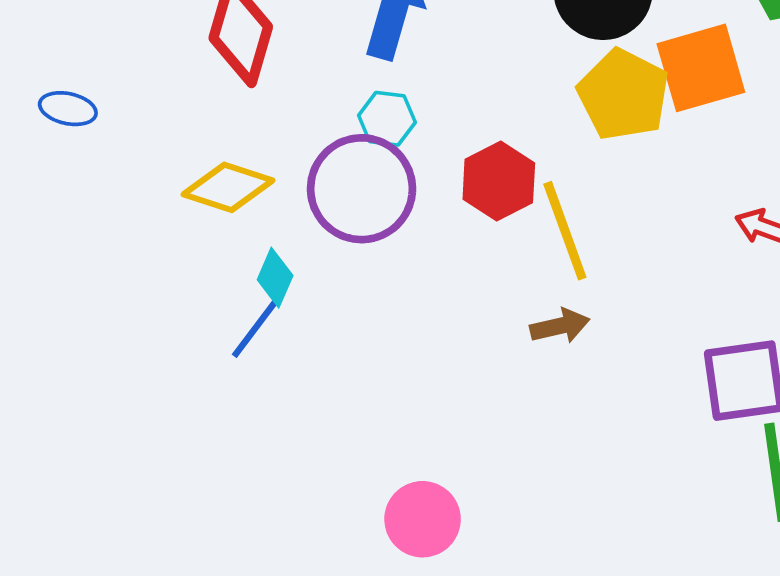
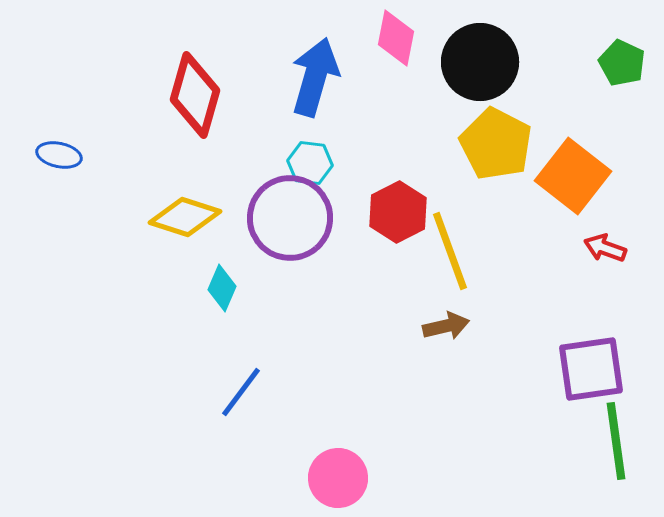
orange square: (701, 68) -> (573, 176), moved, turned -36
blue line: (256, 327) -> (241, 392), moved

